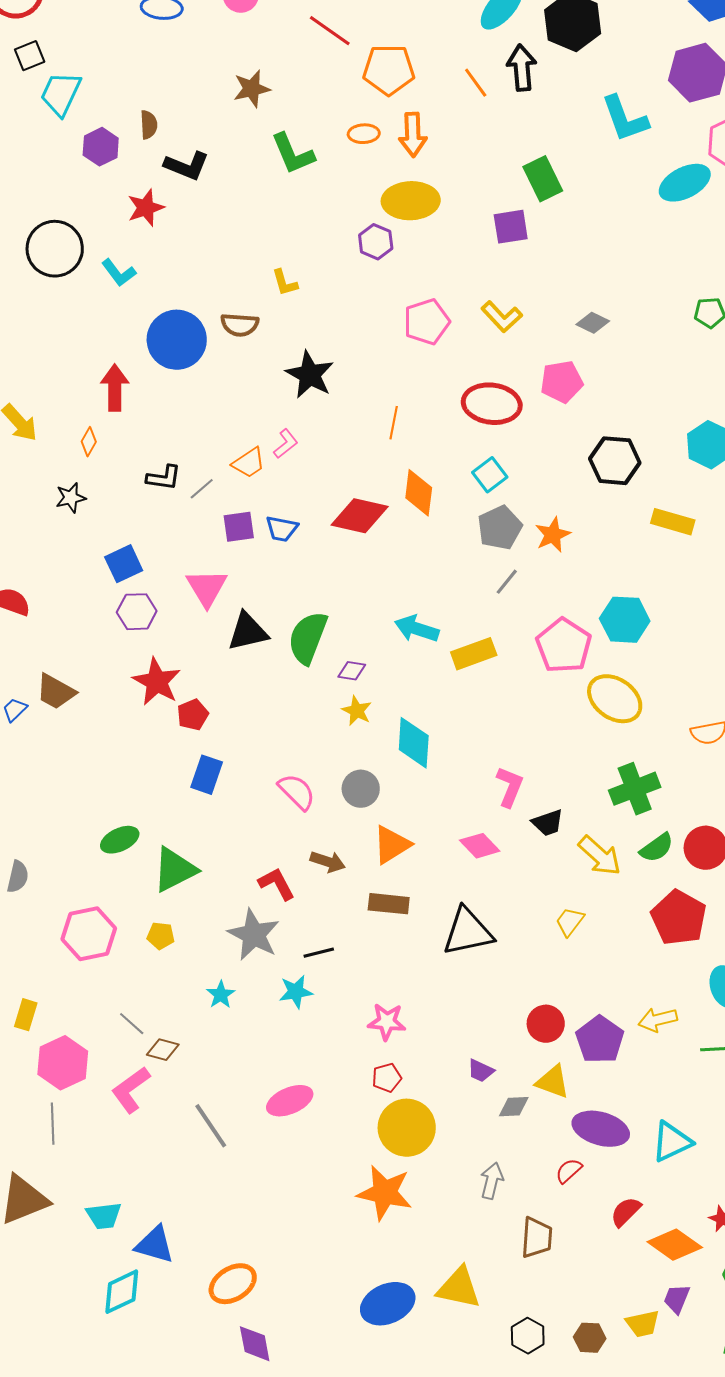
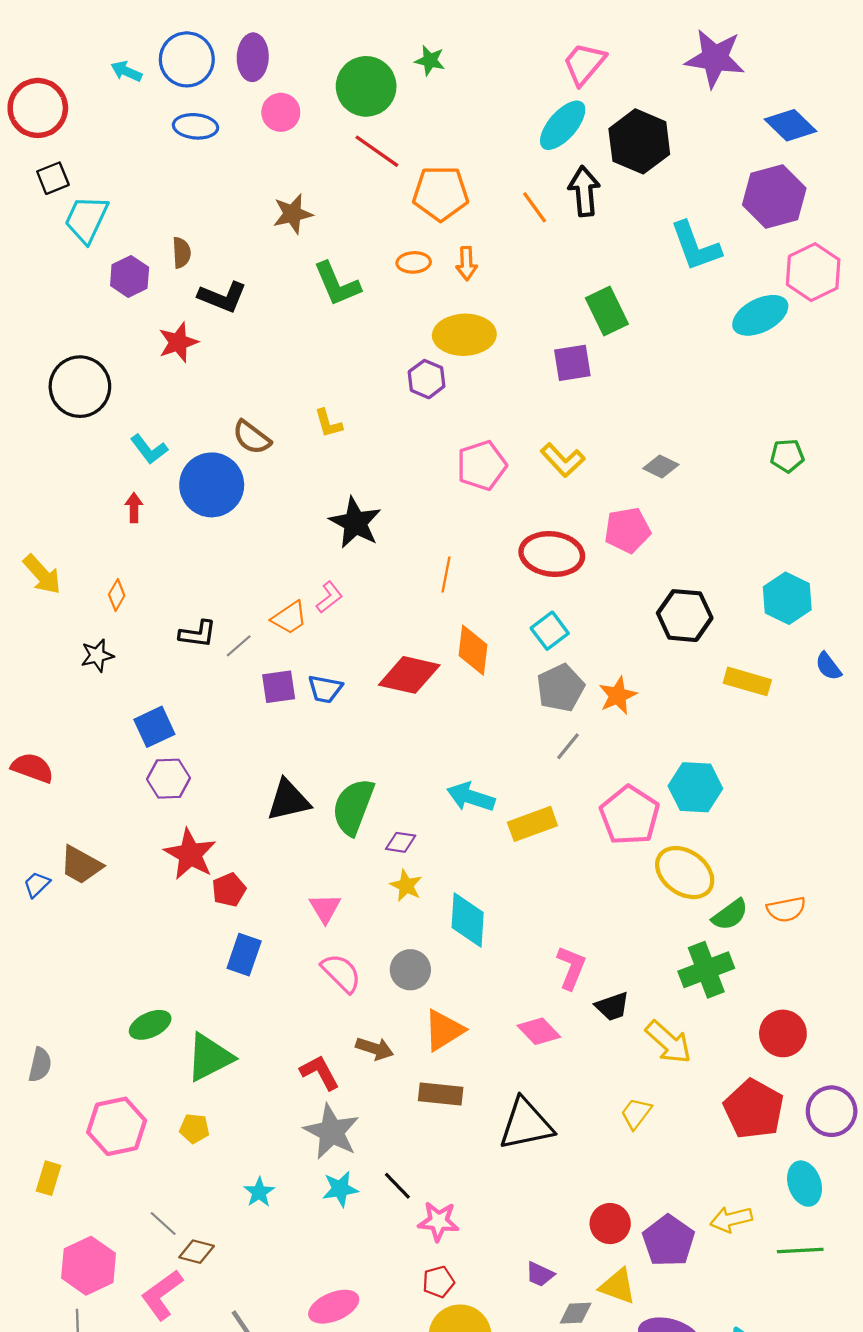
orange arrow: (413, 135) -> (467, 263), size x0.7
cyan L-shape: (119, 273) -> (149, 449), moved
brown semicircle: (240, 325) -> (252, 437), moved, turned 33
red arrow: (115, 388) -> (134, 508), moved, size x0.6
pink triangle: (207, 588) -> (325, 908), moved, size x0.7
green semicircle: (657, 848) -> (730, 915), moved
gray star: (254, 935) -> (332, 1132), moved
black line: (319, 953) -> (397, 1186), moved, turned 60
yellow rectangle: (26, 1015) -> (49, 1178), moved

